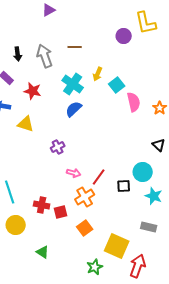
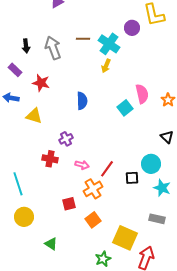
cyan cross: (73, 84) -> (109, 44), moved
cyan square: (117, 85) -> (125, 108), moved
blue semicircle: (74, 109) -> (82, 101), turned 132
red cross: (42, 205) -> (50, 159), moved

